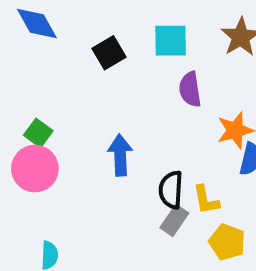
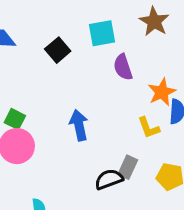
black semicircle: (171, 190) -> (109, 179), moved, turned 76
yellow L-shape: (206, 200) -> (149, 128), moved

